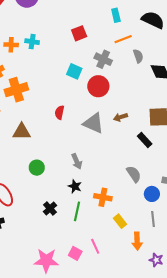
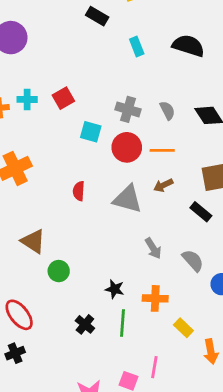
red square: (79, 33) -> (63, 98), moved
orange line: (123, 39) -> (162, 150), moved, turned 30
gray semicircle: (138, 56) -> (167, 110), moved
brown triangle: (22, 132) -> (33, 241), moved, turned 42
gray arrow: (77, 161) -> (153, 248), moved
pink line: (95, 246) -> (154, 367), turned 42

